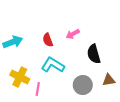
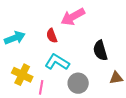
pink arrow: (73, 34) -> (73, 17), moved, size x1.6
gray circle: (83, 85) -> (78, 83), moved

